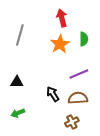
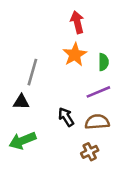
gray line: (20, 35) -> (32, 72), moved
green semicircle: (84, 39) -> (103, 62), moved
green arrow: (18, 113) -> (22, 141), size x1.5

